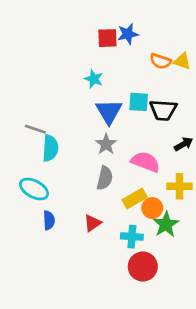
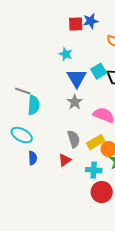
cyan square: (139, 102) -> (99, 71), turned -35
gray semicircle: (105, 178) -> (74, 139), moved, turned -30

